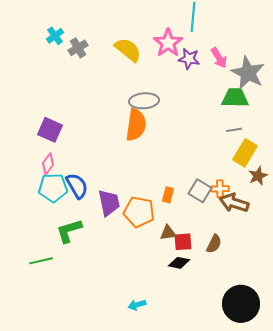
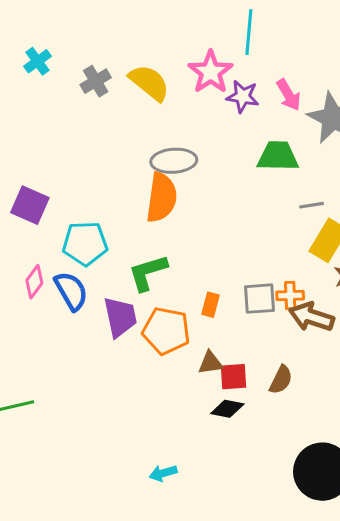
gray cross: (78, 48) -> (96, 81), moved
green trapezoid: (235, 98) -> (278, 156), moved
pink diamond: (48, 164) -> (34, 282), moved
cyan pentagon: (53, 188) -> (85, 243), moved
gray square: (200, 191) -> (260, 299), turned -35
green L-shape: (69, 231) -> (148, 273), moved

